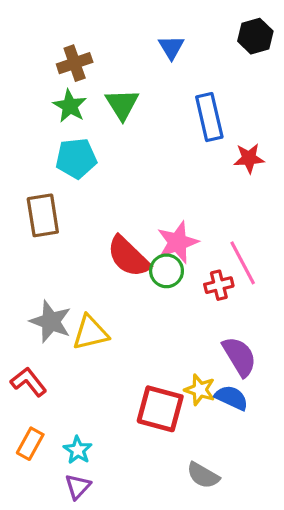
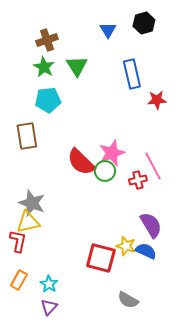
black hexagon: (255, 36) -> (144, 23), moved
yellow triangle: (90, 333) -> (28, 222), moved
red L-shape: (29, 382) -> (18, 241), turned 50

